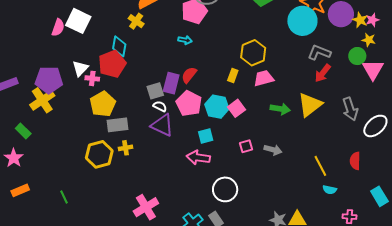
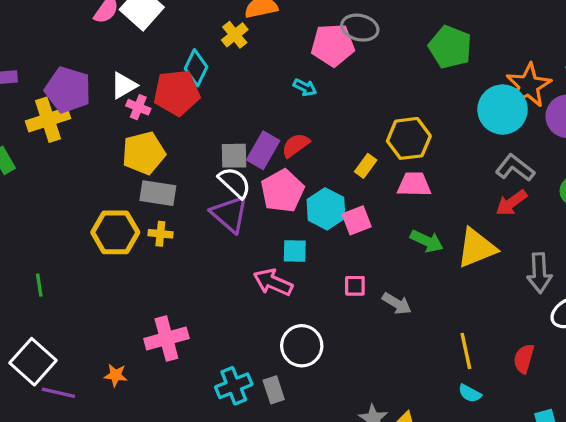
white semicircle: (160, 106) -> (235, 183), size x1.5

